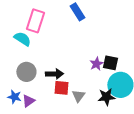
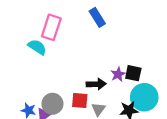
gray circle: (26, 72) -> (52, 104), moved
black arrow: (54, 74) -> (96, 84), moved

